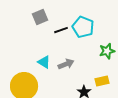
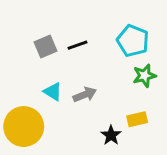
gray square: (40, 17) -> (46, 47), moved
cyan pentagon: (83, 27) -> (133, 41), moved

